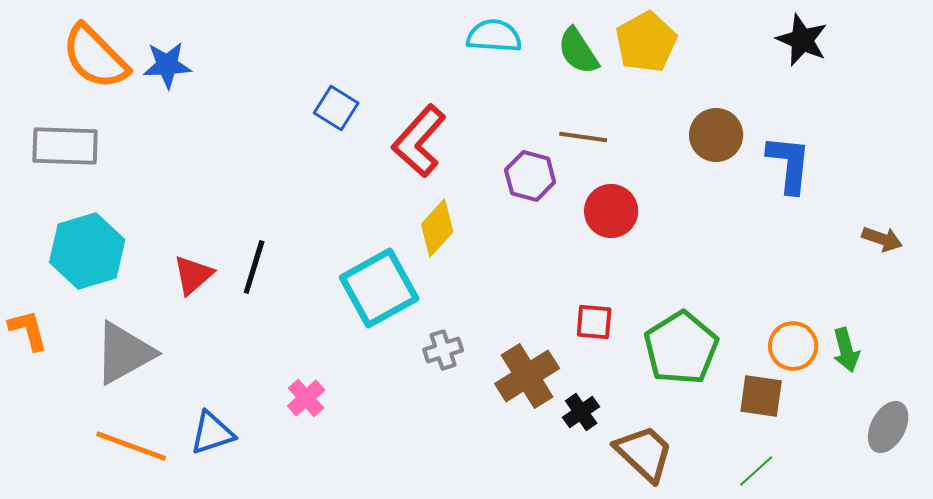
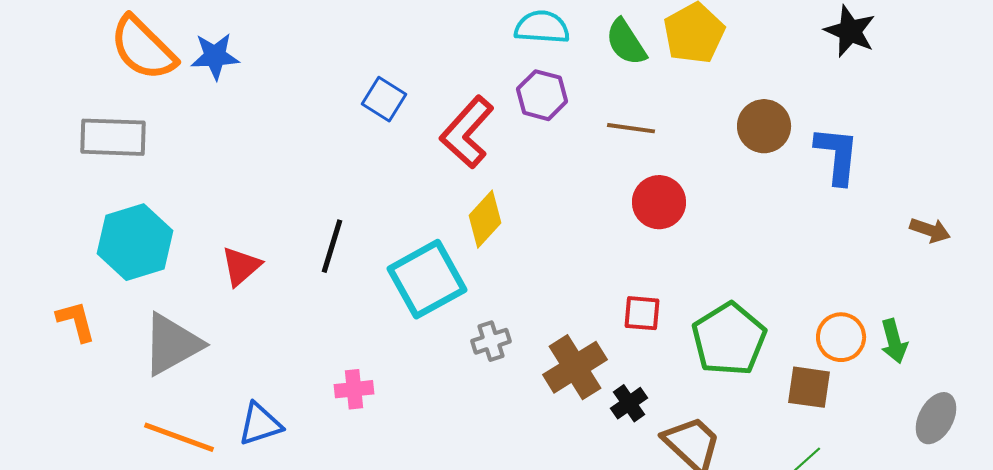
purple hexagon: (530, 176) -> (542, 95), moved
black line: (254, 267) -> (332, 246), moved
pink cross: (306, 398) -> (354, 389), turned 36

